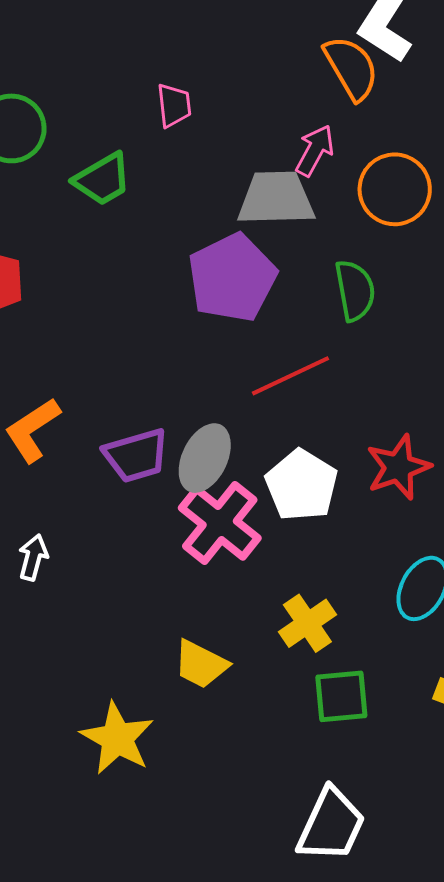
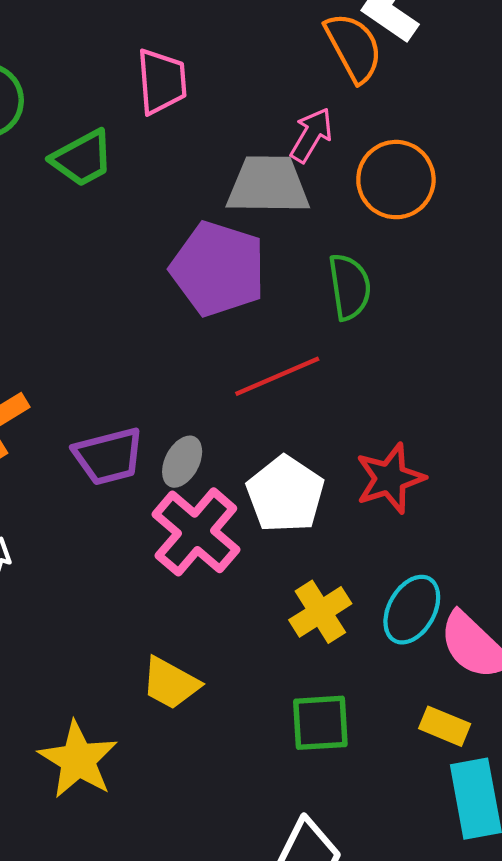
pink trapezoid: (174, 105) -> (162, 81), size x1.4
purple pentagon: (232, 278) -> (218, 269), turned -30
gray ellipse: (205, 458) -> (182, 462), size x0.7
yellow cross: (307, 623) -> (320, 612), moved

